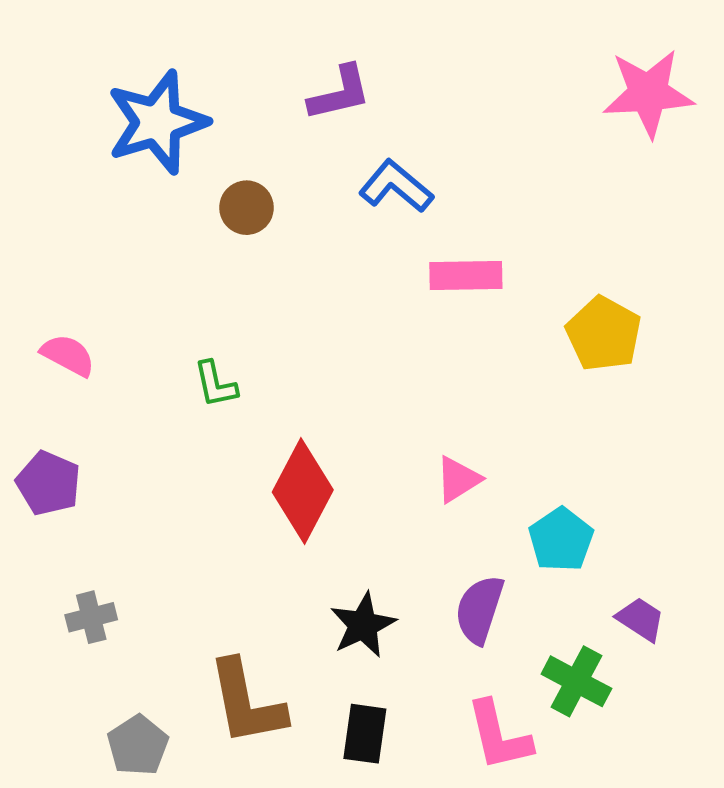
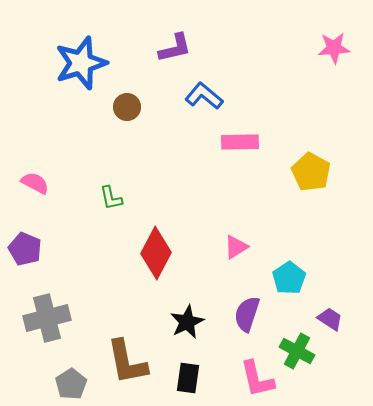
pink star: (648, 93) -> (334, 48), size x0.7
gray cross: (91, 617) -> (47, 318), size x1.8

